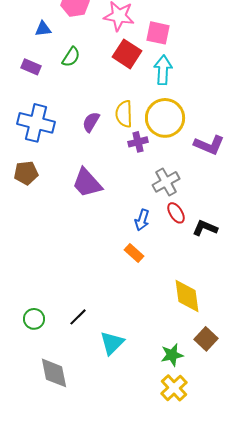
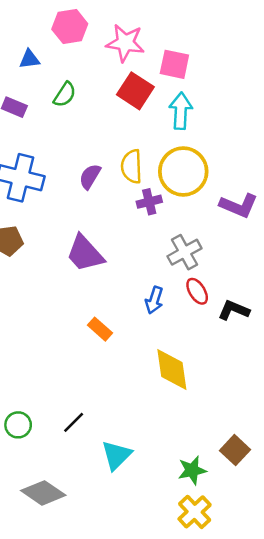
orange rectangle: (134, 253) -> (100, 329), moved
yellow diamond: (187, 296) -> (172, 369), moved
gray diamond: (54, 373) -> (43, 493), turned -44

